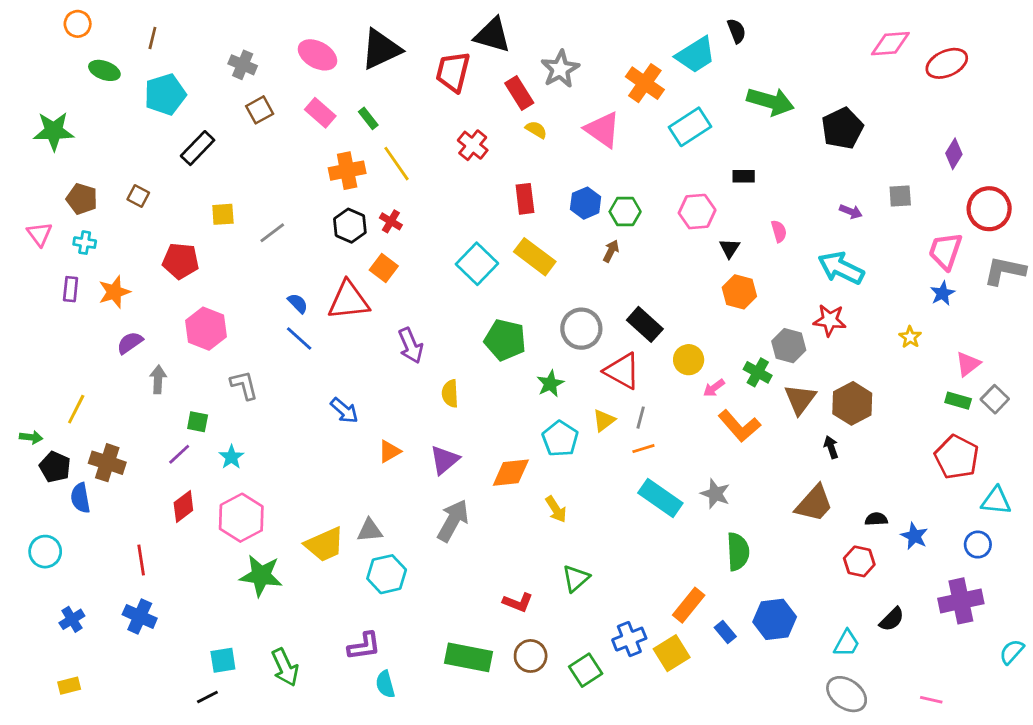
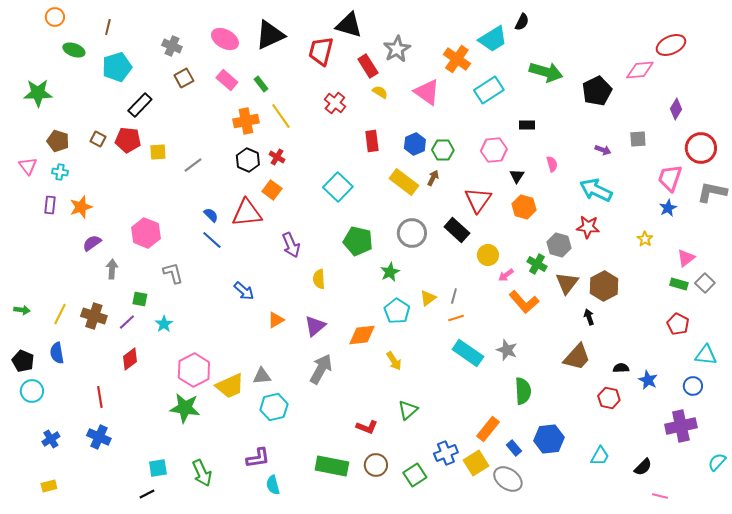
black semicircle: (737, 31) -> (522, 22), turned 48
pink diamond: (890, 44) -> (640, 70), moved
yellow rectangle: (535, 257) -> (404, 182), moved
red pentagon: (181, 261) -> (128, 140), moved
red triangle: (622, 371) -> (478, 200), moved, turned 36
yellow line: (76, 409) -> (60, 314), moved
red pentagon: (957, 457) -> (678, 324), size x0.7
brown cross: (107, 463) -> (94, 316), moved
black pentagon: (55, 467) -> (23, 361), moved
pink hexagon: (241, 518) -> (194, 370), moved
black semicircle: (892, 619) -> (643, 467), moved
gray ellipse: (847, 694) -> (508, 479), moved

